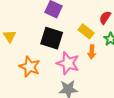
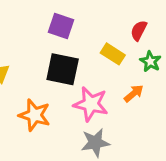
orange arrow: (92, 52) -> (134, 93), moved, turned -128

